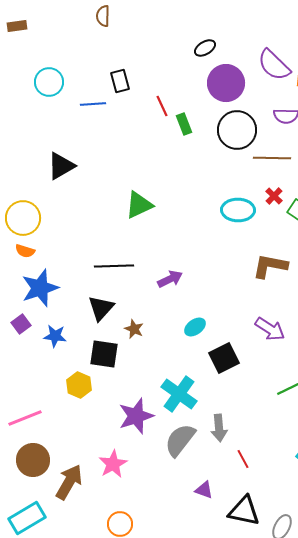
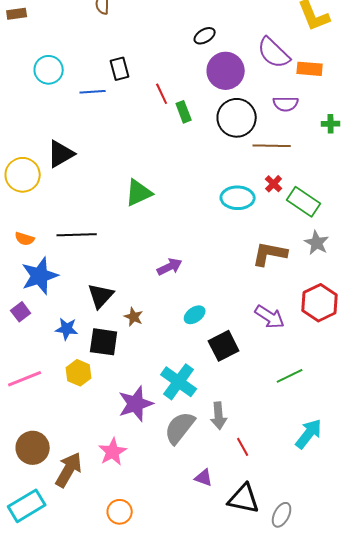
yellow circle: (23, 218) -> (23, 175), moved
black line: (114, 266) -> (77, 235), moved
blue star: (55, 336) -> (67, 329), moved
pink line: (25, 418) -> (25, 379), moved

